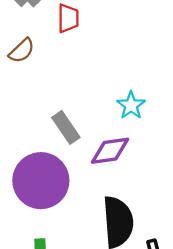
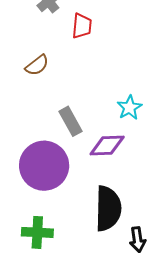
brown semicircle: (22, 51) -> (37, 65), moved

